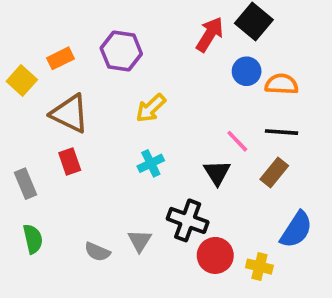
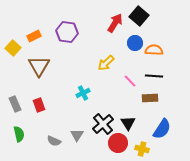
yellow arrow: (151, 108) -> (106, 63), moved
brown triangle: (70, 114) -> (39, 66), turned 35
red rectangle: (70, 162) -> (39, 105), moved
black triangle: (217, 173) -> (128, 123), moved
brown rectangle: (274, 173) -> (150, 98), turned 49
black cross: (188, 220) -> (103, 124), turned 30

